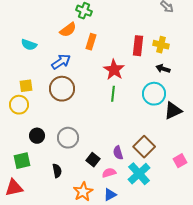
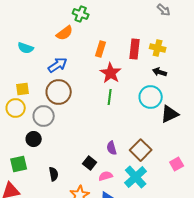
orange rectangle: (91, 42) -> (101, 49), moved
gray circle: (68, 138) -> (44, 116), moved
purple semicircle: (118, 153) -> (112, 148), moved

